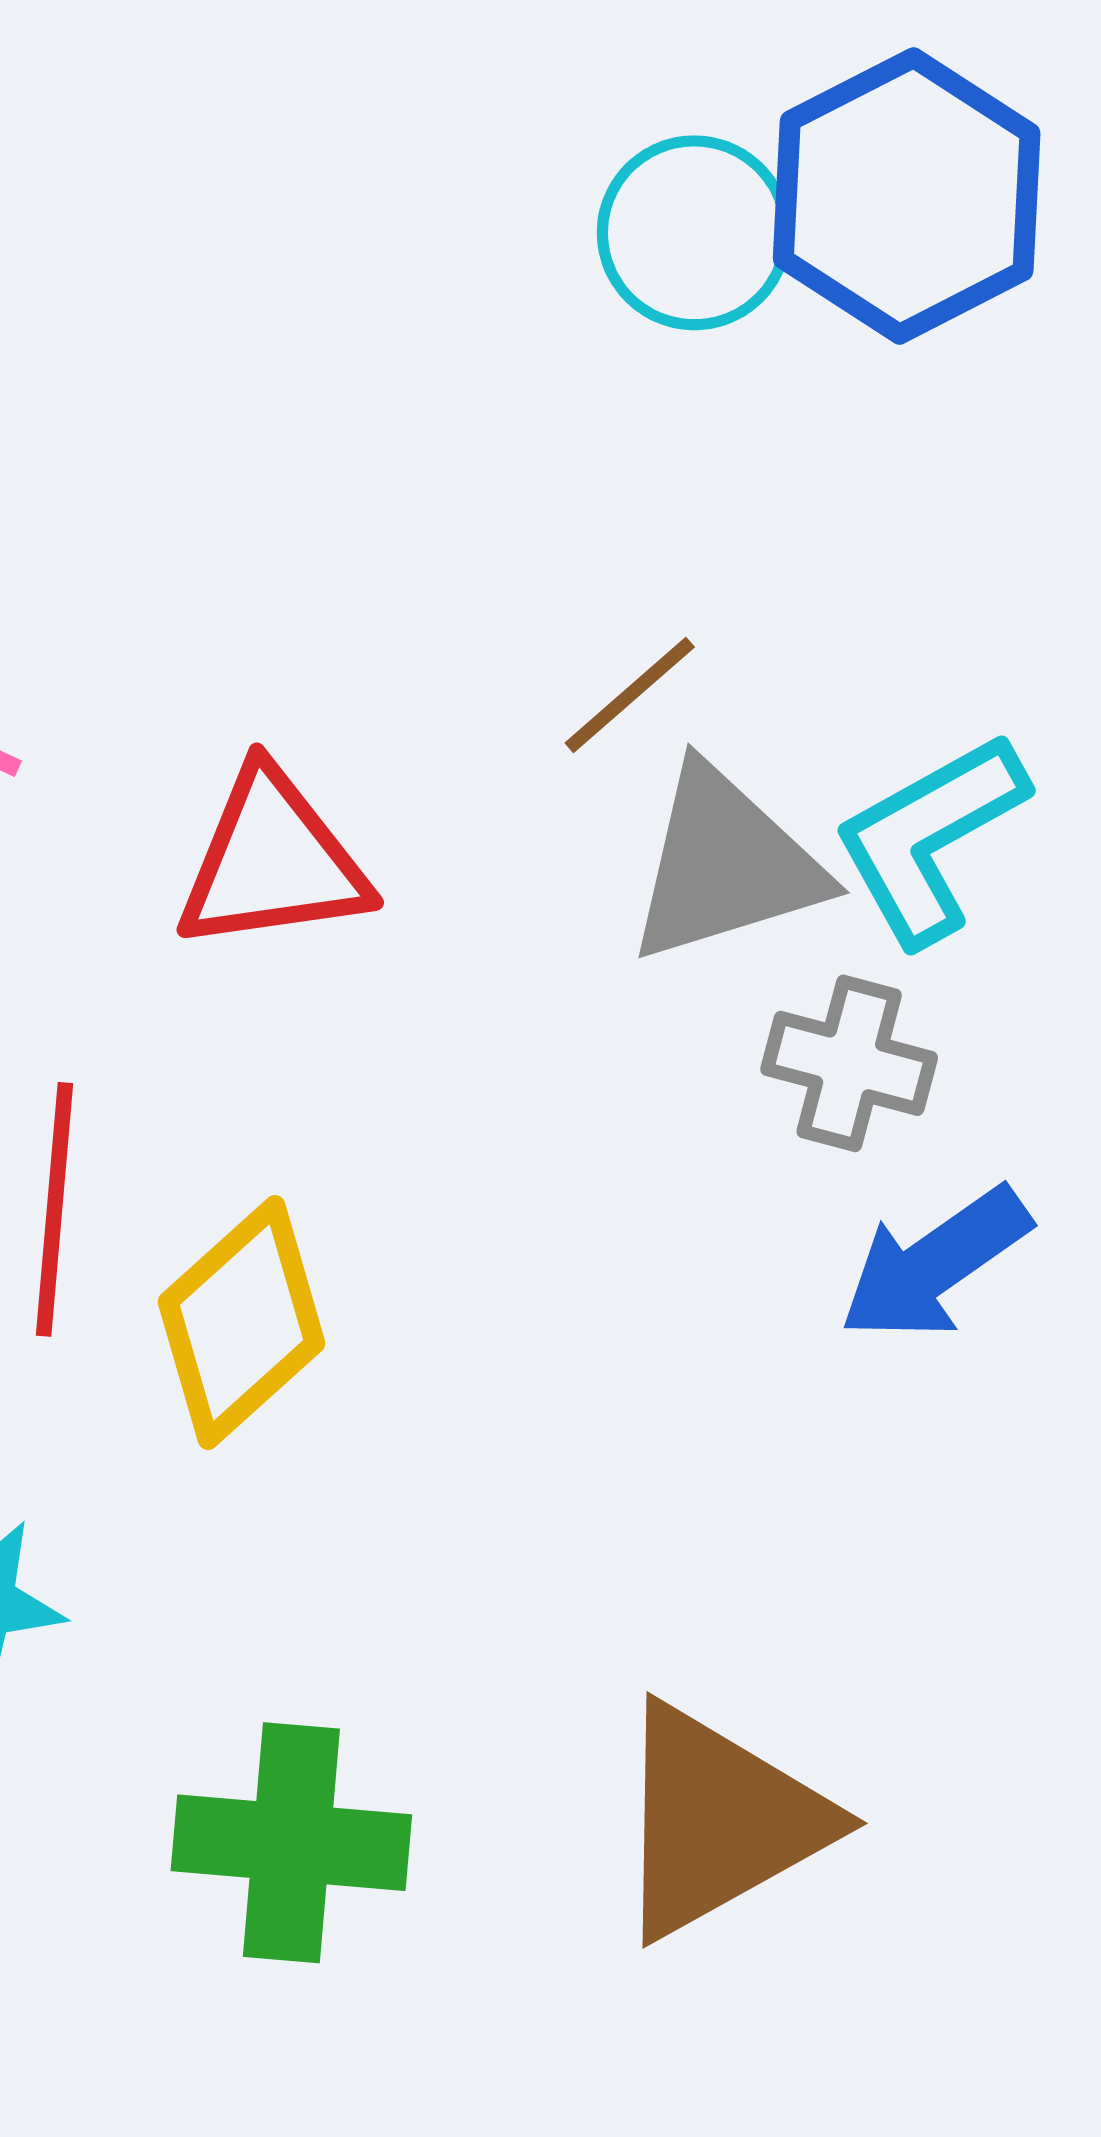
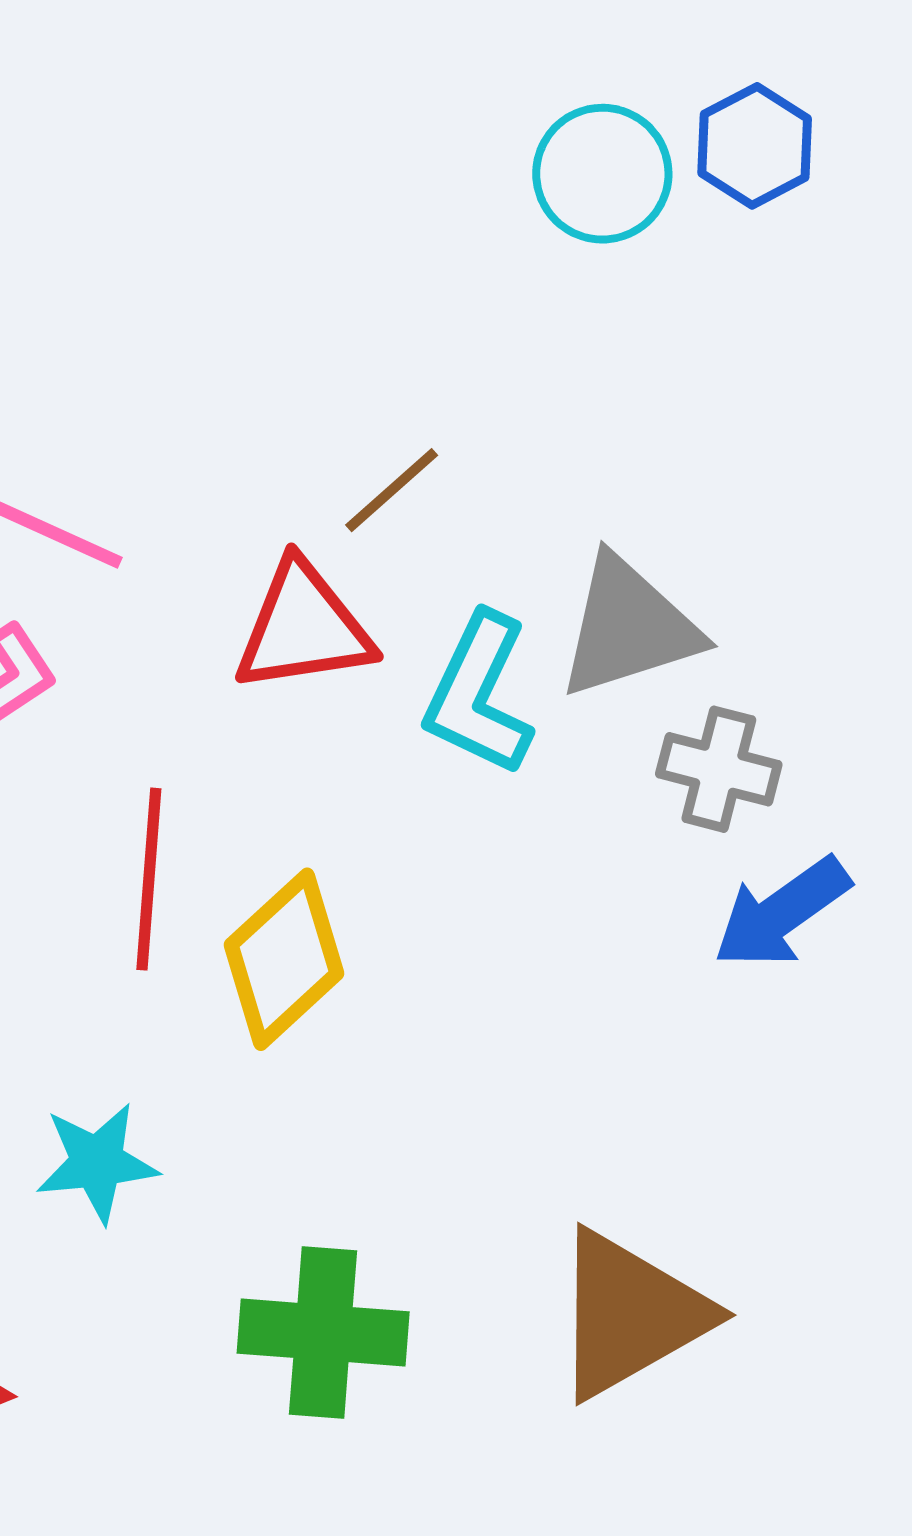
blue hexagon: (907, 196) -> (755, 146), size x0.6
brown line: (630, 695) -> (392, 490), moved
cyan L-shape: (930, 838) -> (479, 694), moved, turned -35

